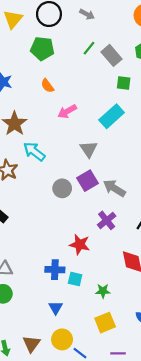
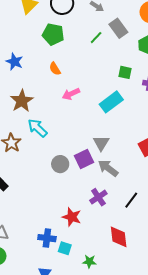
gray rectangle: (112, 55) -> (118, 28), moved
gray triangle: (89, 149) -> (101, 143), moved

